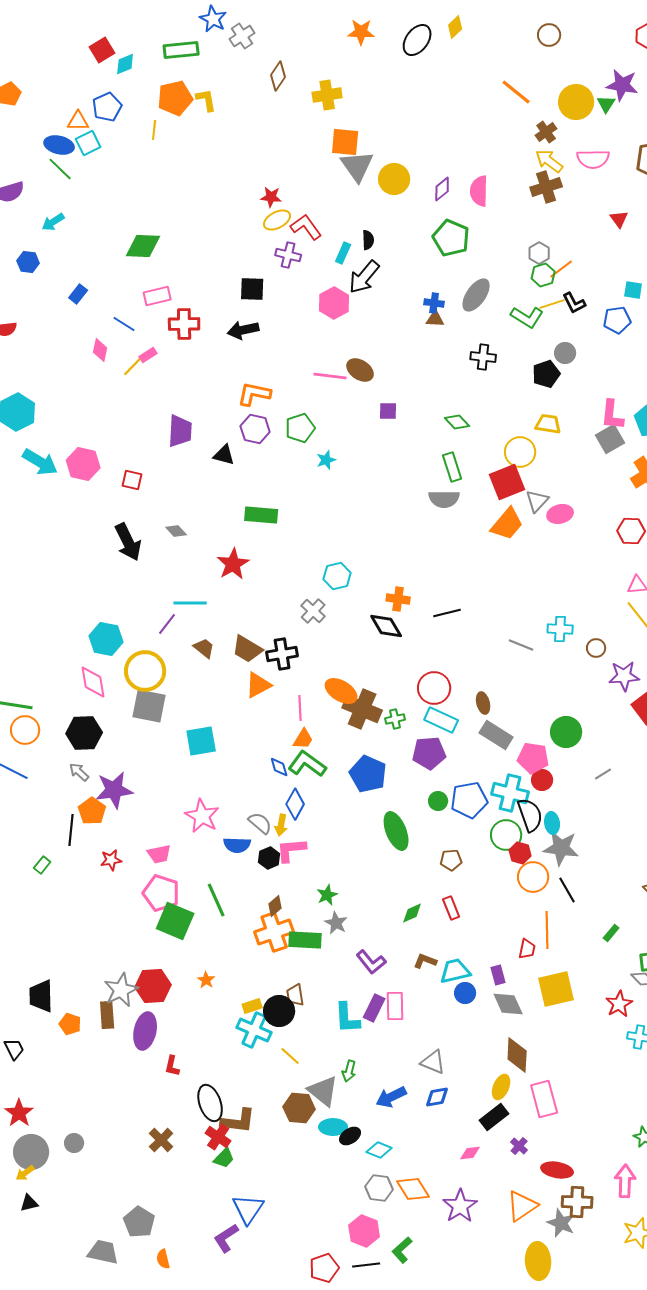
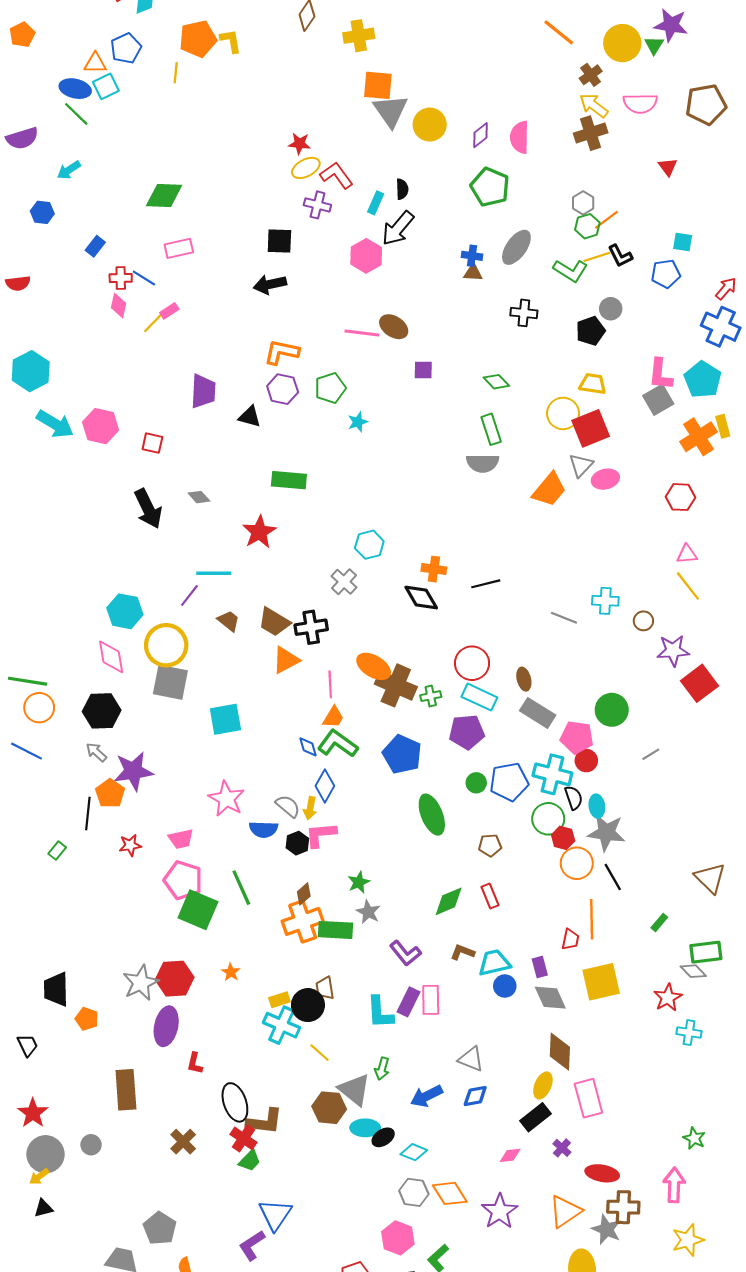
red cross: (184, 324) -> (121, 278), moved, size x0.7
red square: (507, 482) -> (591, 428), moved
black semicircle: (530, 815) -> (574, 798), size x0.7
green diamond: (412, 913) -> (449, 901), size x1.4
brown rectangle: (107, 1015) -> (126, 1090), moved, size x1.4

